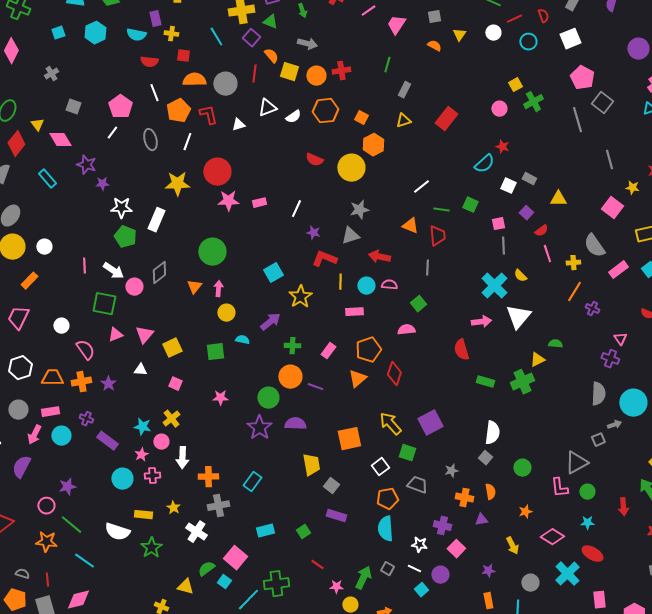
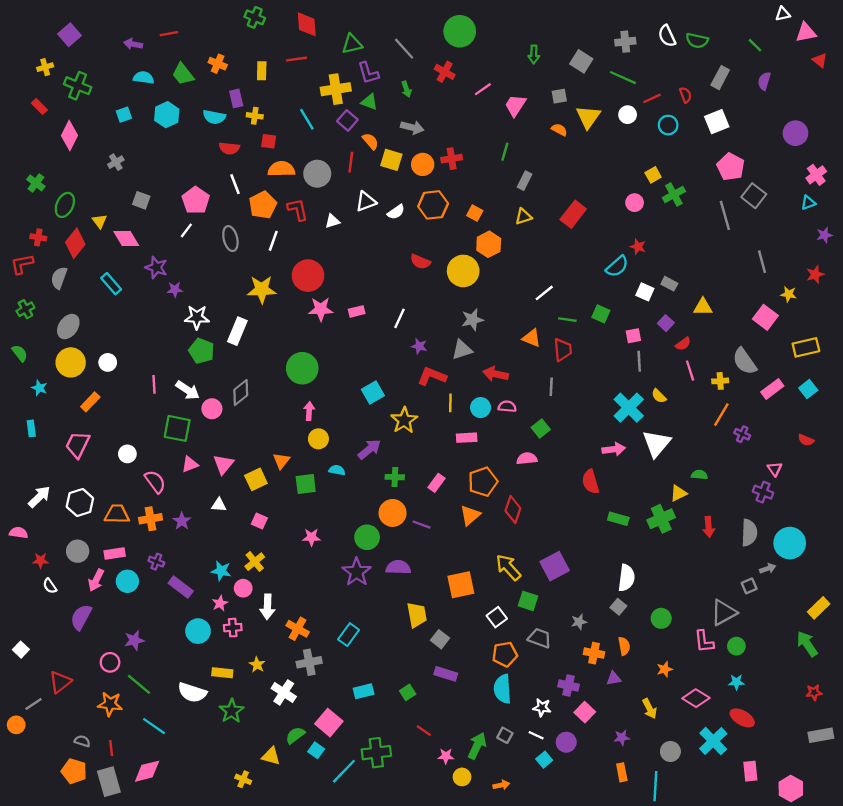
yellow triangle: (459, 35) -> (588, 117), size x1.6
orange triangle: (194, 287) -> (281, 461), moved
orange cross: (208, 477) -> (298, 629), turned 30
red arrow: (623, 507) -> (709, 527), moved

